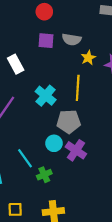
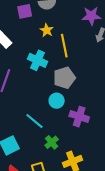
yellow star: (88, 58) -> (47, 30), moved
purple cross: (76, 150) -> (79, 117), moved
green cross: (44, 175) -> (52, 142), moved

